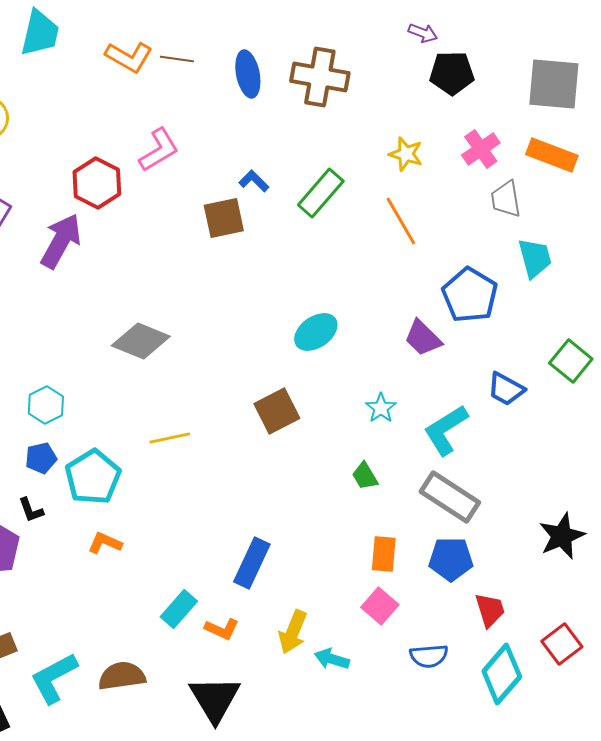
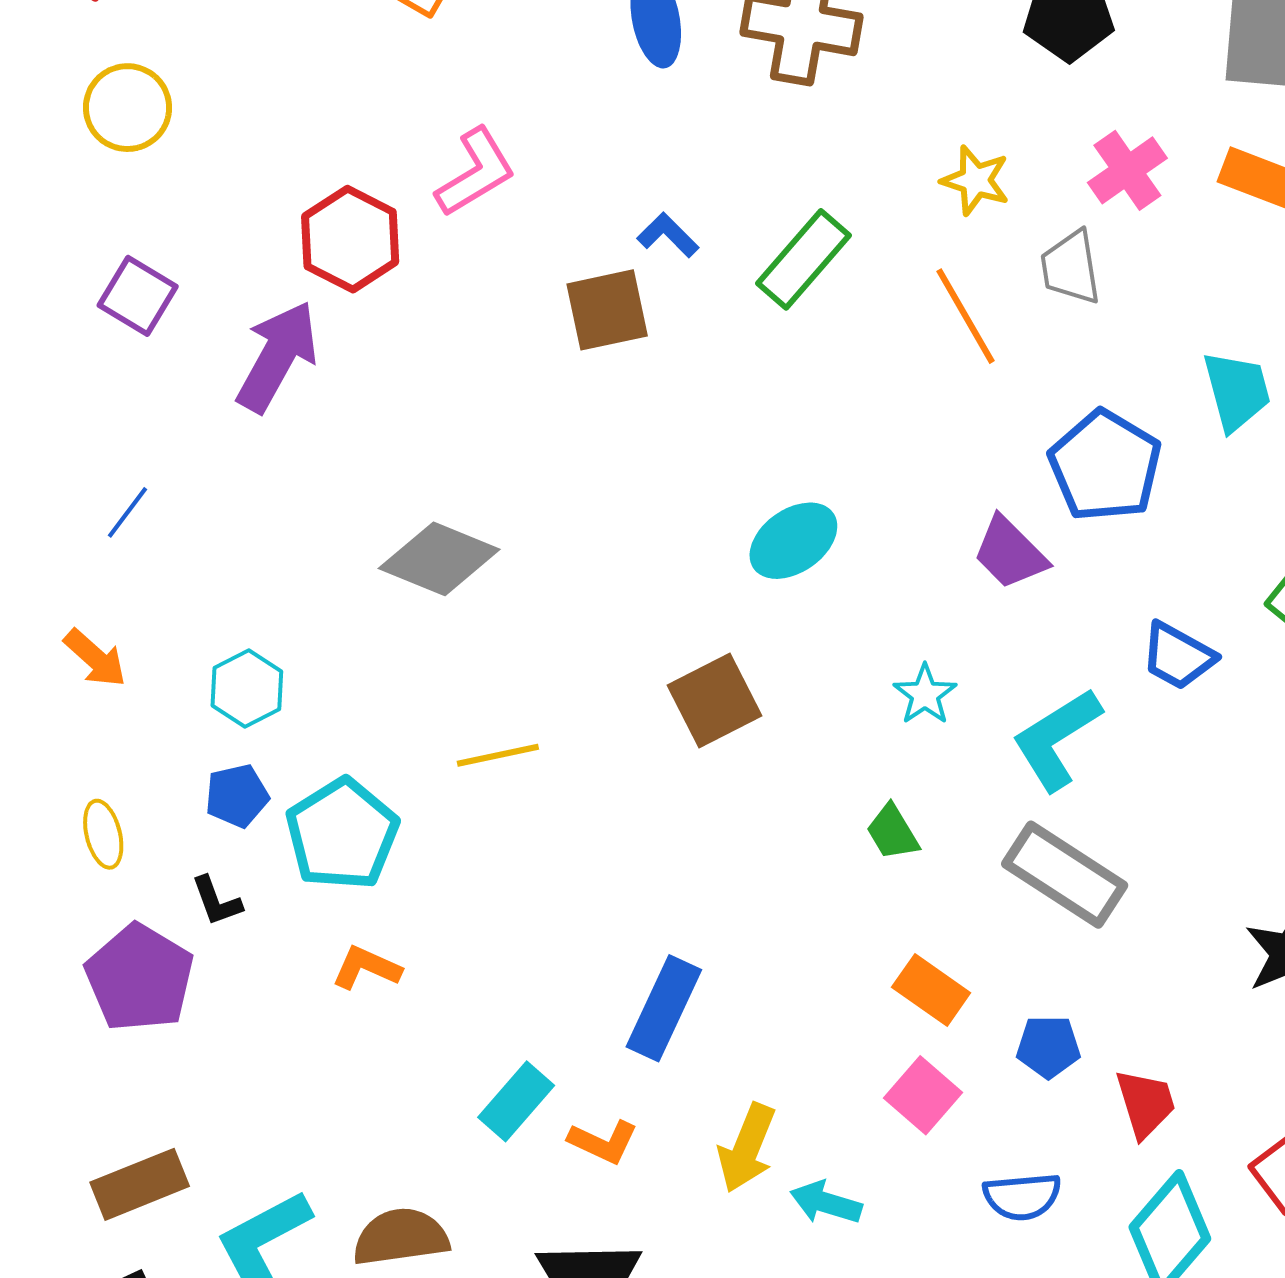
gray trapezoid: (506, 199) -> (1071, 267), moved
orange rectangle: (384, 554) -> (931, 990), turned -60
blue pentagon: (451, 559) -> (1048, 1047), moved, size x0.7

